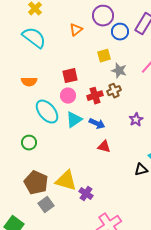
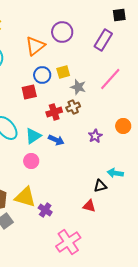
orange triangle: (76, 30) -> (35, 46), size x1.5
blue circle: (120, 32) -> (42, 75), moved
pink circle: (68, 96) -> (31, 161), moved
red triangle: (104, 147) -> (89, 206), moved

